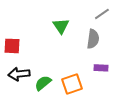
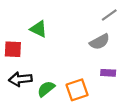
green triangle: (61, 26) -> (39, 29), moved, turned -30
gray semicircle: (93, 39) -> (100, 42), turned 54

